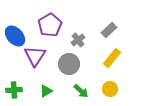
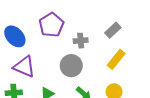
gray cross: (78, 40) -> (81, 41), turned 32
purple triangle: (35, 56) -> (24, 67), moved, turned -40

